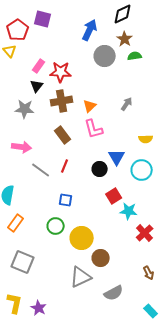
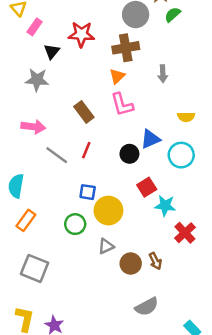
green semicircle: (135, 56) -> (173, 15), turned -32
pink rectangle: (39, 66) -> (35, 27), moved
brown cross: (62, 101) -> (126, 48), moved
gray arrow: (127, 104) -> (163, 74), turned 144
blue triangle: (117, 157) -> (150, 139), turned 36
yellow circle: (82, 238) -> (108, 211), moved
brown arrow: (149, 273) -> (155, 261), moved
gray triangle: (81, 277) -> (106, 246), moved, size x0.6

